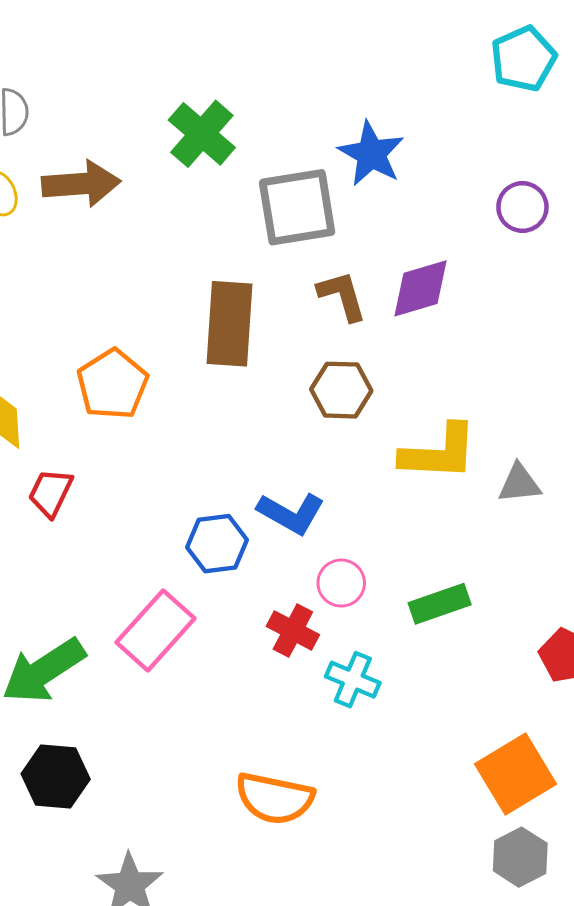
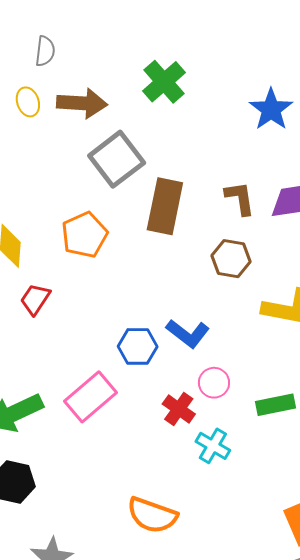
gray square: (297, 207) -> (117, 159), moved, turned -36

